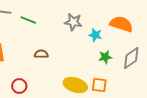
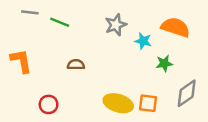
gray star: (73, 22) -> (116, 25), turned -30
green star: (105, 57) -> (164, 63), moved
gray diamond: (131, 58) -> (187, 93), moved

